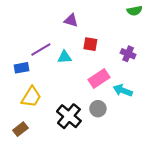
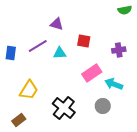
purple triangle: (71, 20) -> (57, 24), moved
purple cross: (128, 54) -> (119, 50), turned -32
blue rectangle: (22, 68) -> (11, 53), moved, turned -72
gray circle: (98, 109) -> (103, 106), moved

